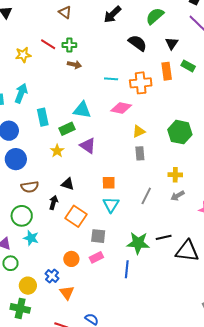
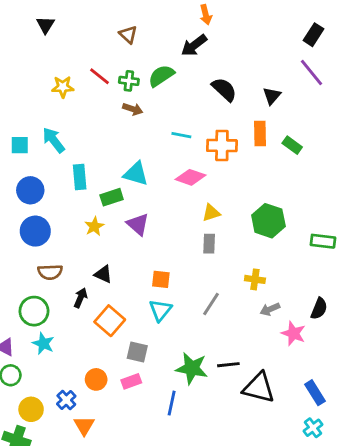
green semicircle: (155, 16) -> (161, 76), moved
green rectangle: (188, 66) -> (292, 145), moved
cyan arrow: (21, 93) -> (54, 140), turned -66
gray arrow: (177, 196) -> (270, 309), moved

